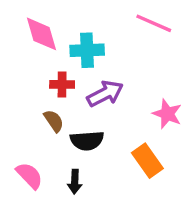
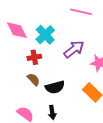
cyan cross: (87, 50) -> (45, 35), turned -30
purple arrow: (105, 94) -> (74, 49), moved

